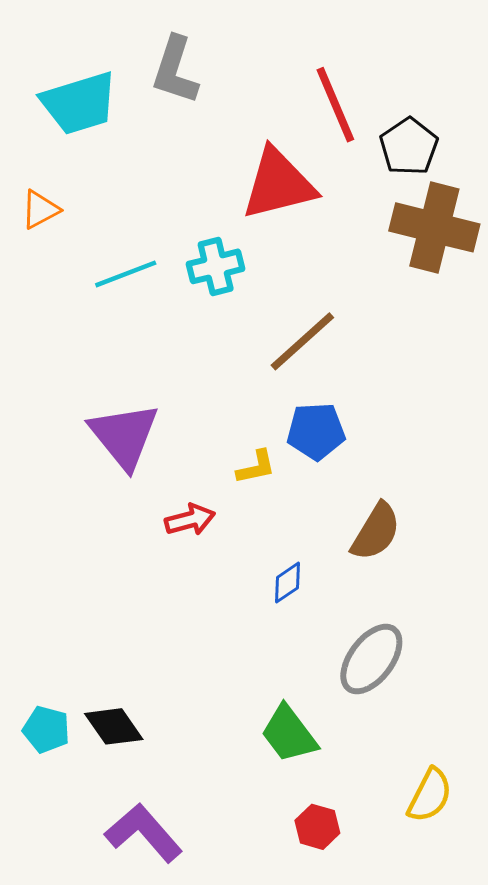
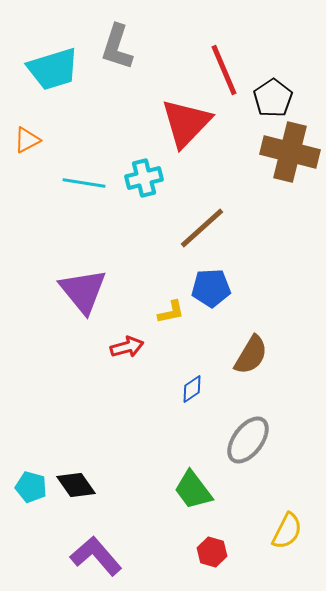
red triangle: (278, 184) -> (186, 123), turned -32
cyan line: (126, 274) -> (84, 183), turned 30

